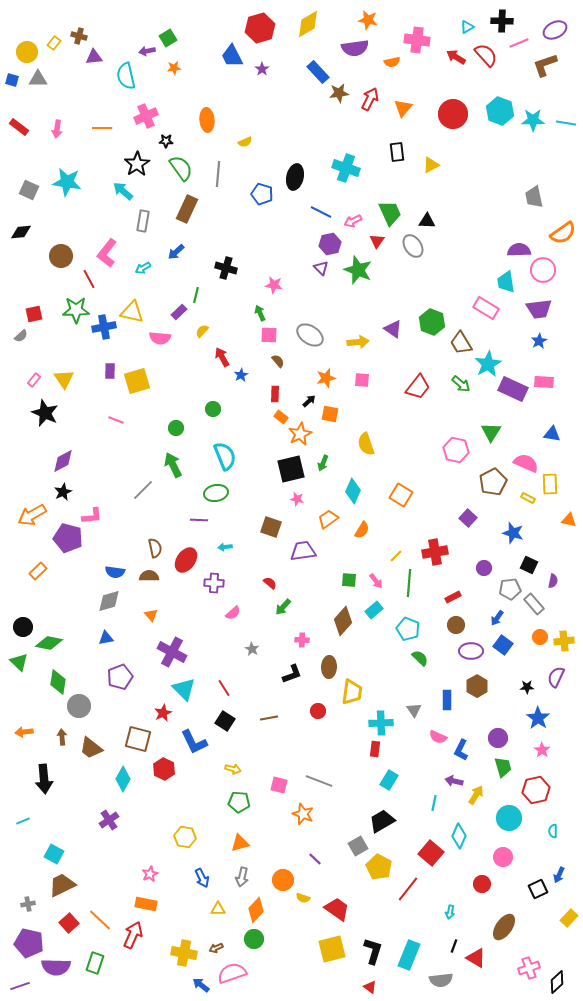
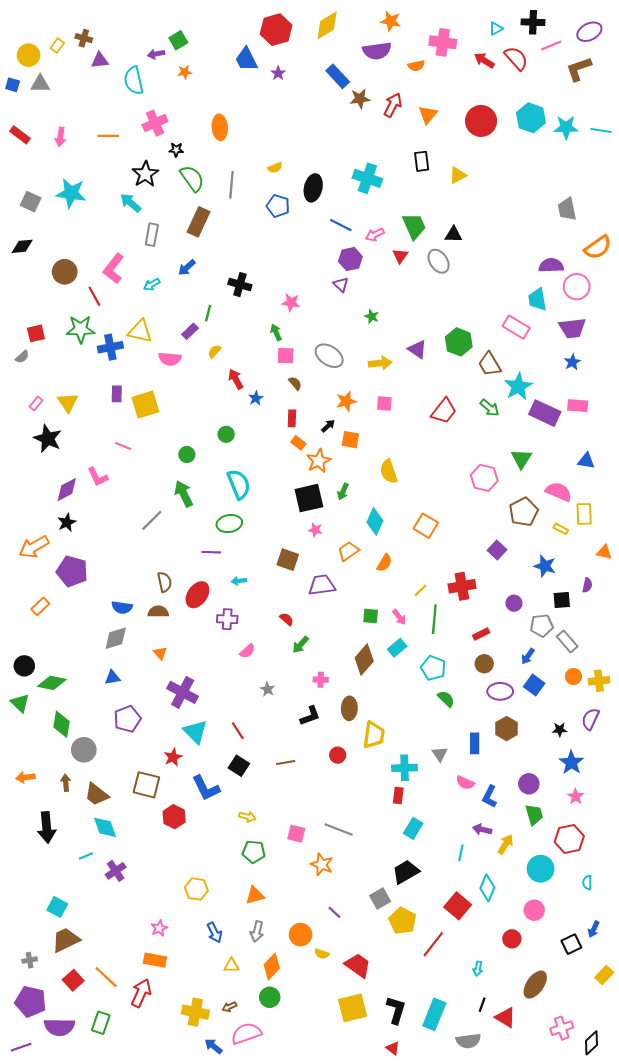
yellow semicircle: (245, 142) -> (275, 168), moved
green star: (358, 270) -> (372, 316), moved, size x0.5
pink L-shape: (92, 516) -> (98, 477), moved, turned 70
black square: (529, 565) -> (562, 600), turned -30
purple semicircle: (553, 581) -> (587, 585), moved
cyan diamond: (123, 779) -> (105, 827), moved, turned -50
cyan line: (23, 821) -> (86, 856), moved

